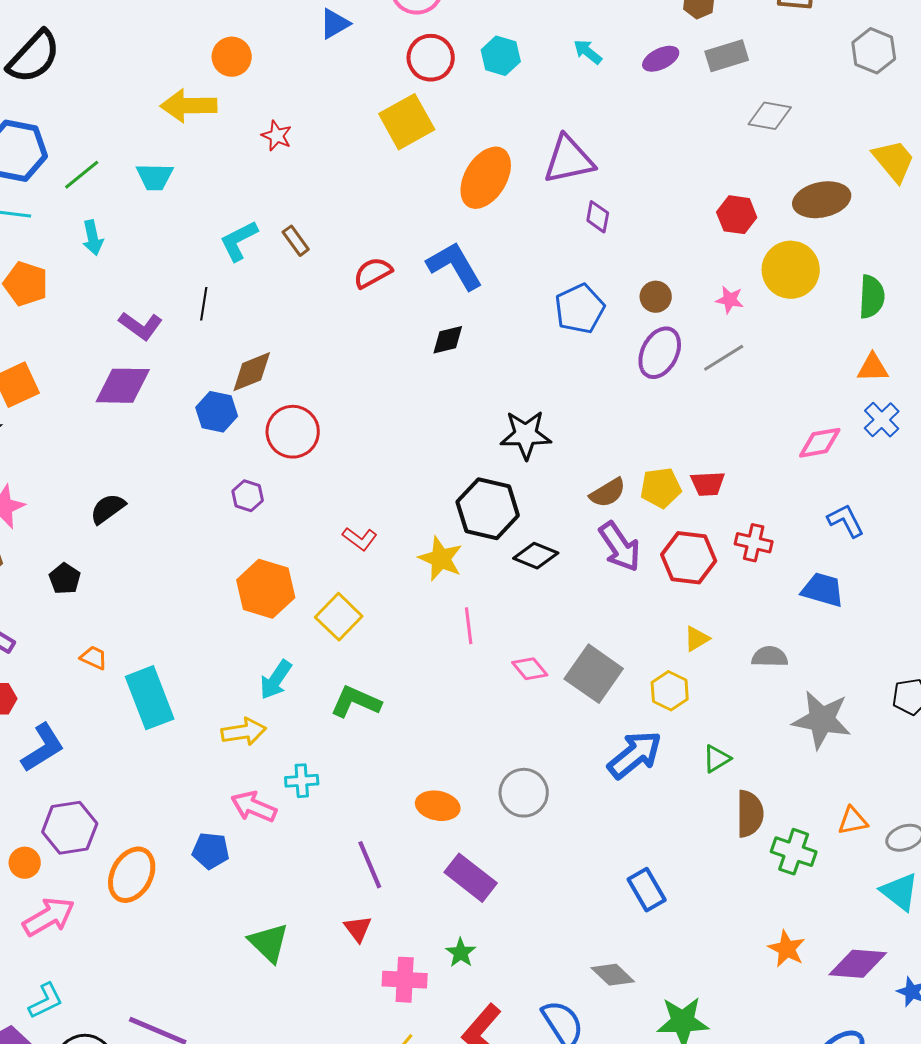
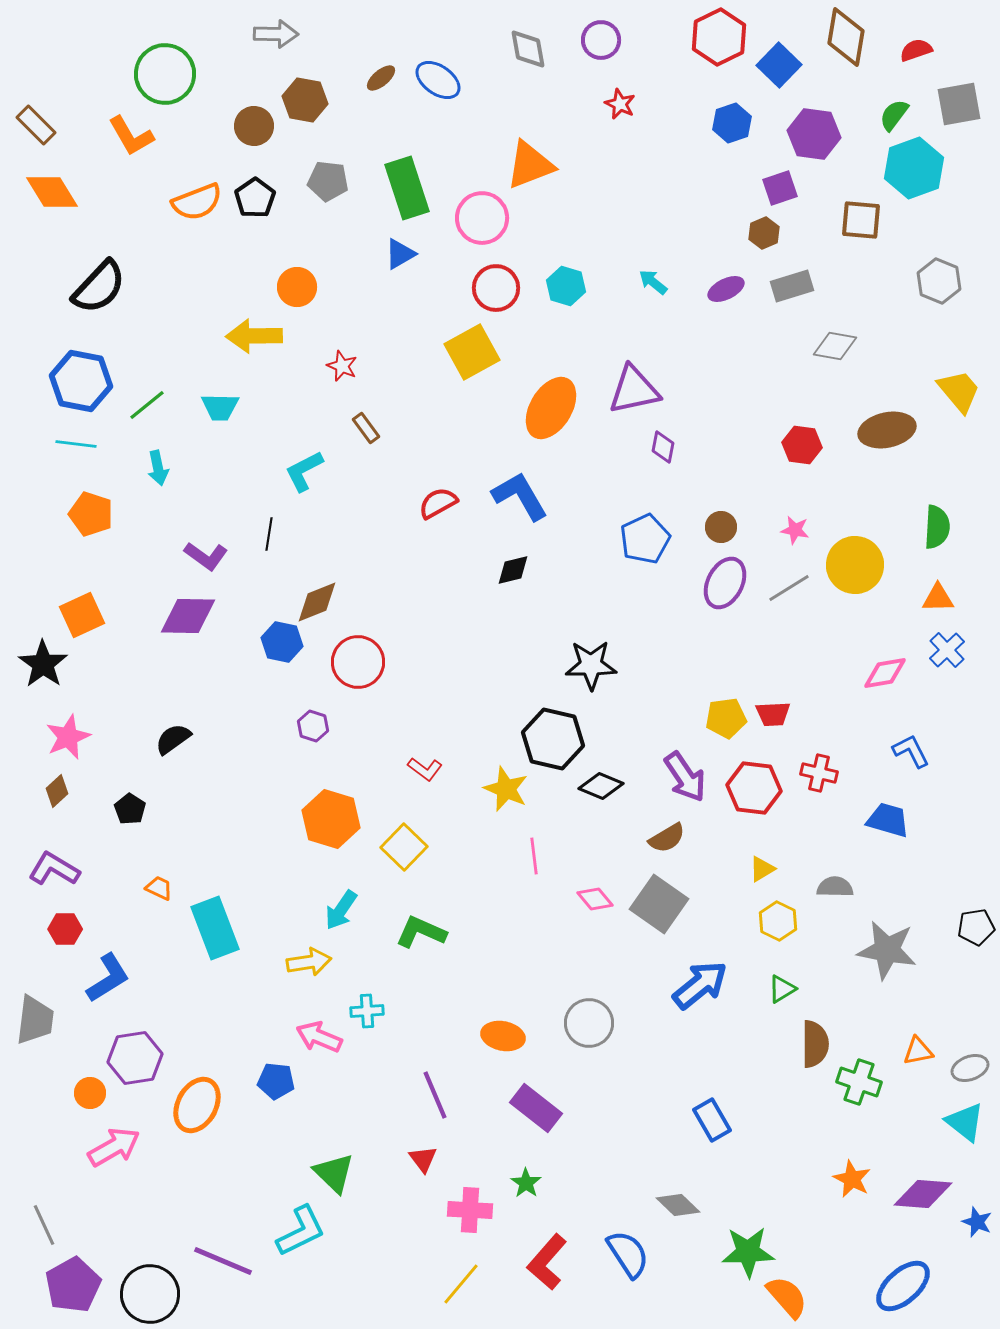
brown rectangle: (296, 241) -> (366, 428), moved
yellow circle: (791, 270) -> (855, 565), moved
brown semicircle: (608, 493) -> (667, 838), moved
yellow hexagon: (670, 691) -> (778, 921), moved
cyan L-shape: (46, 1001) -> (301, 1231), moved, size x1.4

